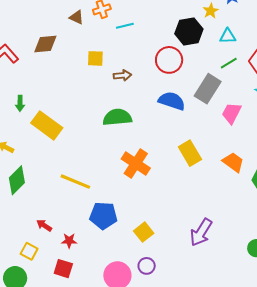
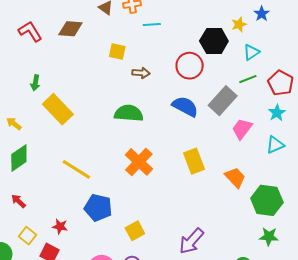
cyan triangle: (228, 36) -> (251, 52), turned -42
red arrow: (44, 225) -> (18, 201), moved
yellow square: (29, 251) -> (27, 236), moved

